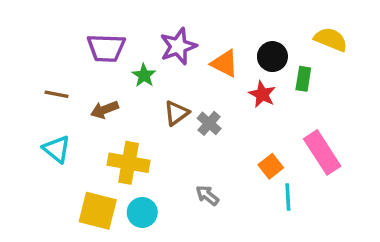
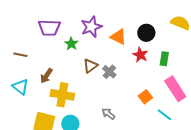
green rectangle: (303, 79) -> (164, 59), moved
brown arrow: (105, 110) -> (46, 76), moved, turned -35
cyan line: (288, 197) -> (164, 115), moved, turned -49

